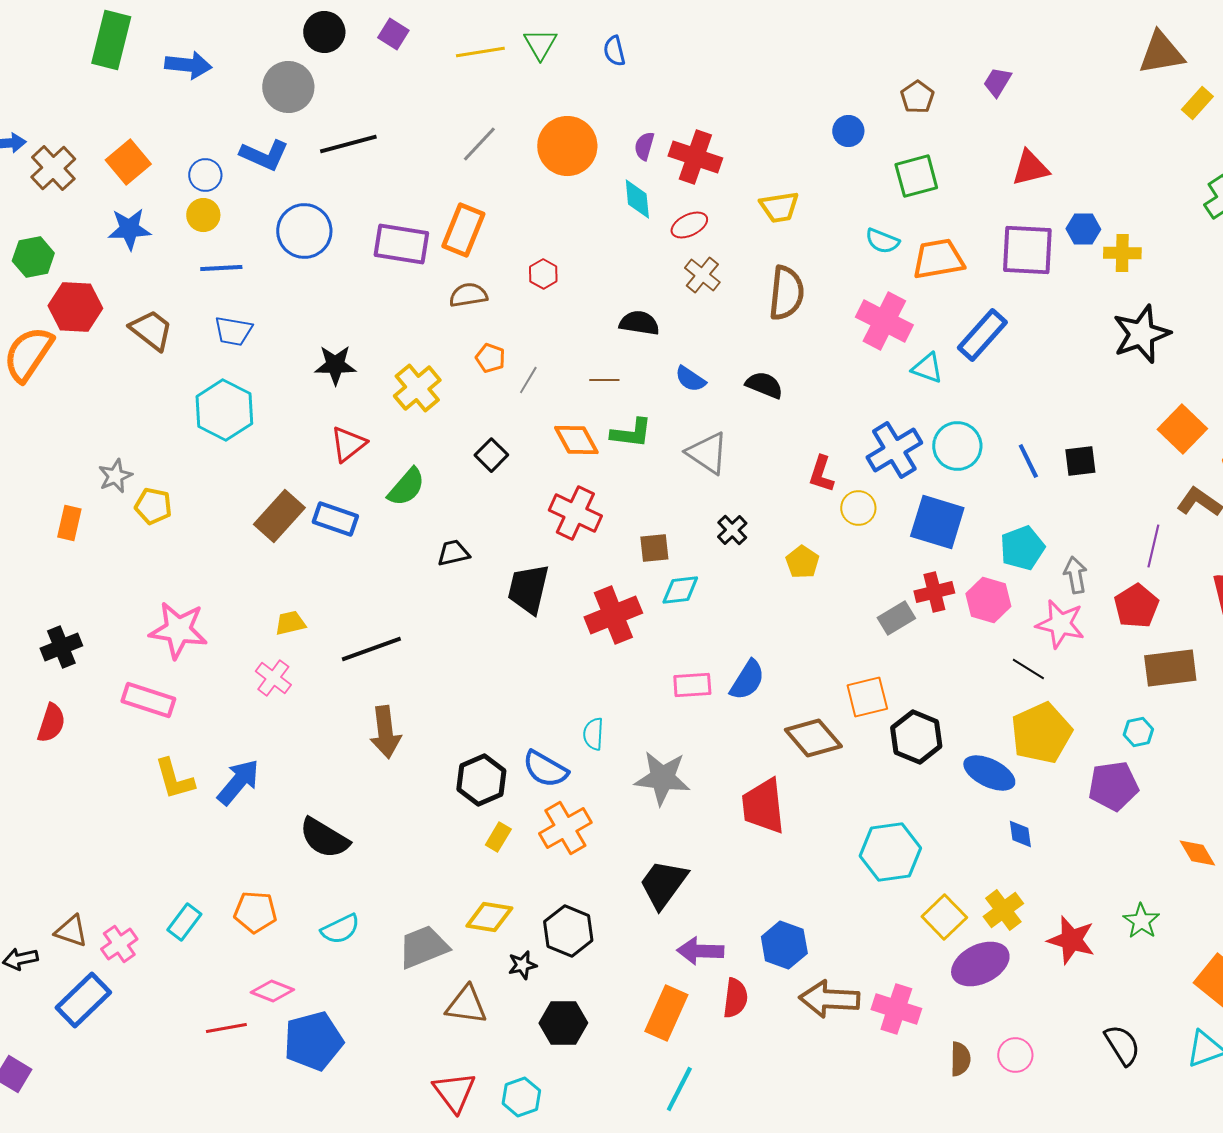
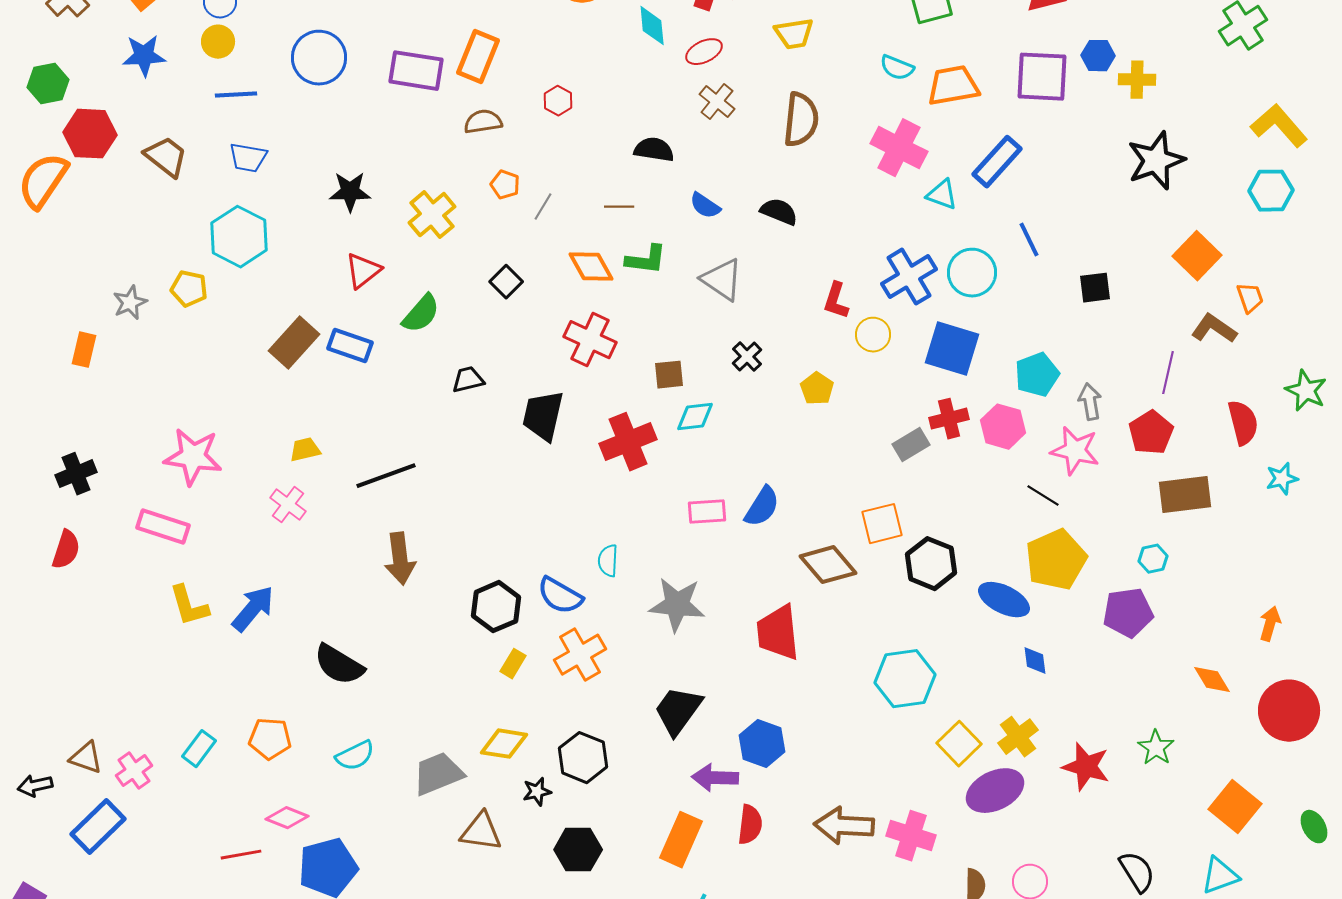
blue line: (1028, 461) -> (1029, 240), moved
yellow pentagon: (153, 506) -> (189, 289), moved
blue hexagon: (784, 945) -> (762, 744), moved

